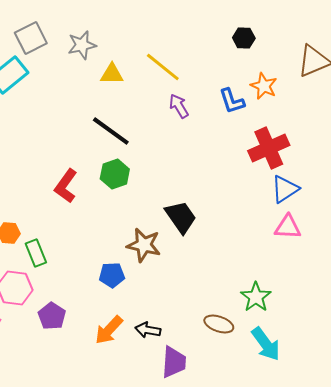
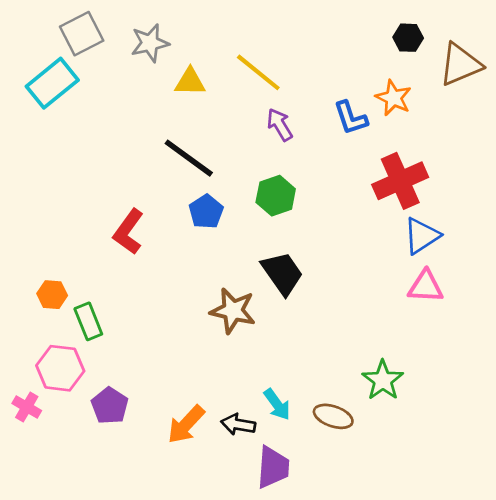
black hexagon: (244, 38) -> (408, 38), moved
green hexagon: (115, 174) -> (276, 196), moved
blue pentagon: (112, 275) -> (206, 212), moved, turned -30
cyan arrow: (266, 344) -> (277, 404), moved, size x0.7

